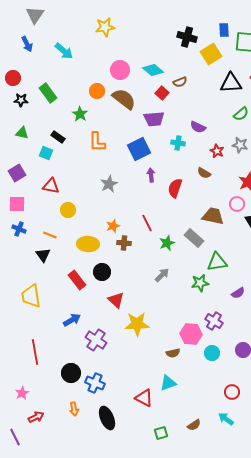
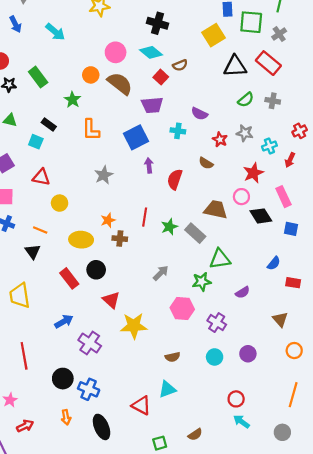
black cross: (187, 37) -> (158, 23), moved
red line: (147, 223) -> (145, 217), turned 36
green star: (167, 243) -> (169, 227), moved
pink hexagon: (191, 334) -> (182, 309), moved
cyan arrow: (226, 419) -> (241, 422), moved

